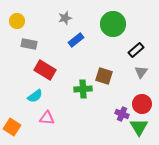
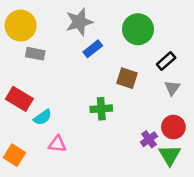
gray star: (65, 18) -> (79, 22), size x1.6
yellow circle: (17, 21) -> (21, 26), size x1.6
red rectangle: (45, 70) -> (19, 99), moved
brown square: (104, 76) -> (127, 78), moved
purple cross: (122, 114) -> (149, 139), turned 32

